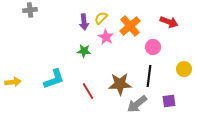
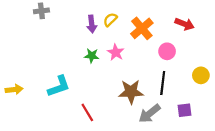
gray cross: (30, 10) -> (41, 11), moved
pink star: (106, 37) -> (116, 52), moved
red line: (88, 91) -> (87, 112), moved

